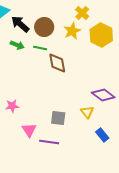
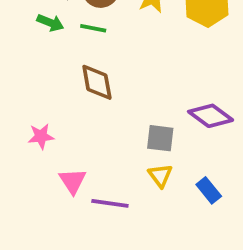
brown diamond: (57, 63) -> (97, 82), moved
yellow triangle: (87, 112) -> (160, 175), moved
gray square: (58, 118) -> (160, 138), moved

